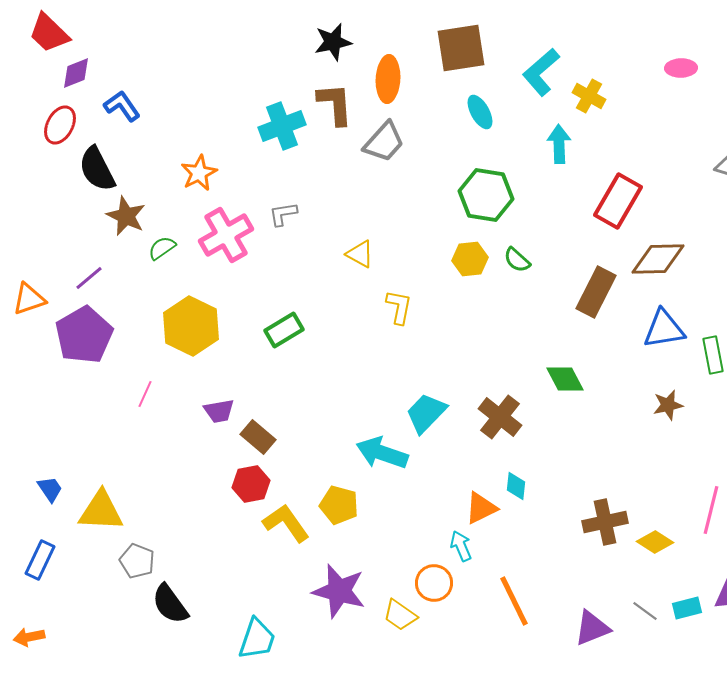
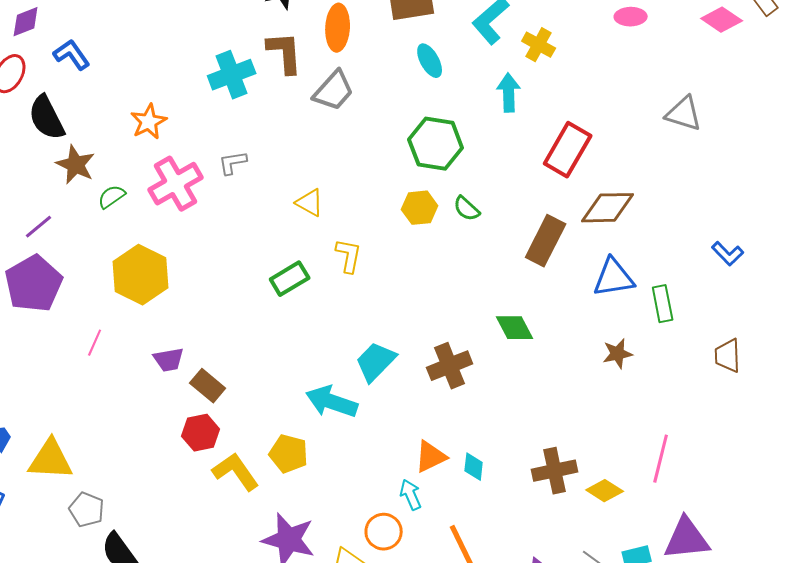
green rectangle: (284, 330) -> (290, 279), moved
brown cross: (500, 417) -> (450, 366), turned 30
cyan diamond: (516, 486) -> (474, 467), moved

